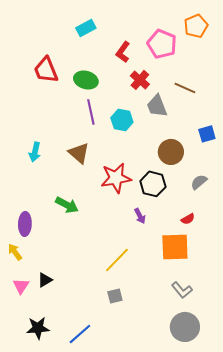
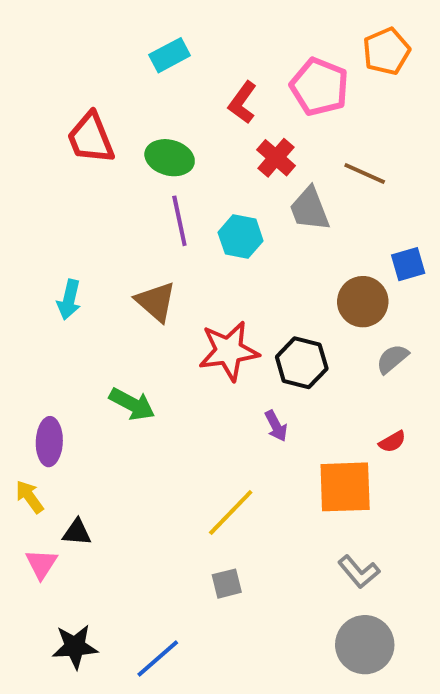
brown circle: (171, 152) -> (363, 302), moved
red semicircle: (188, 219) -> (392, 442), moved
black triangle: (45, 280) -> (77, 532), moved, turned 35

